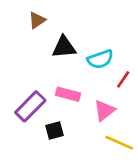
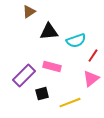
pink triangle: (104, 110) -> (91, 79), moved
yellow line: (119, 143) -> (70, 103), moved, turned -45

